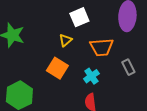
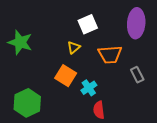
cyan cross: (91, 76) -> (89, 88), moved

